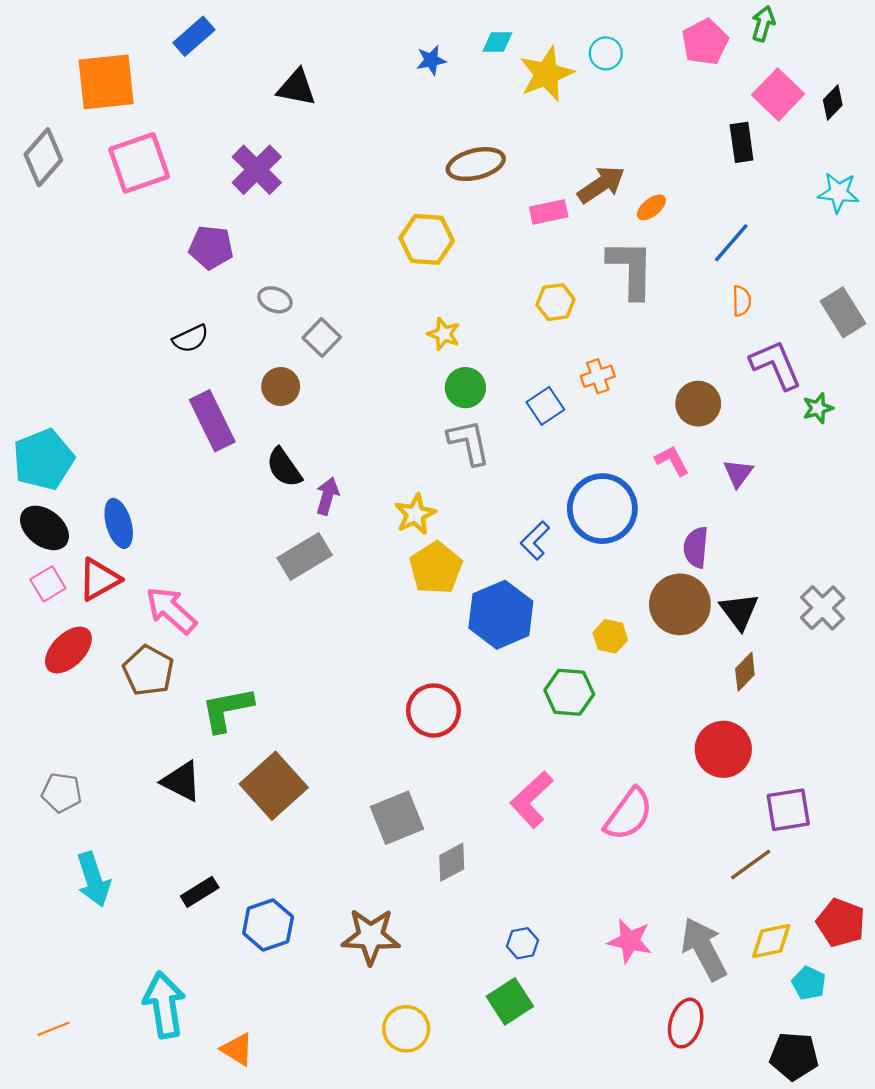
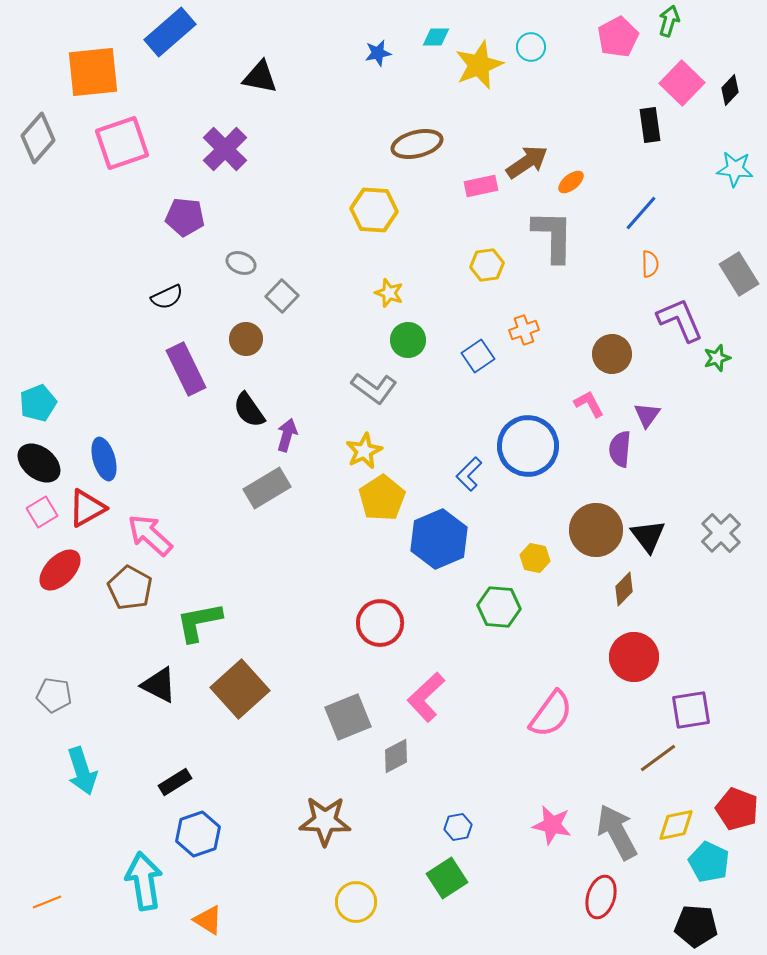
blue rectangle: (194, 36) -> (170, 32), size x1.4
gray L-shape: (469, 442) -> (374, 388), moved, turned 138
cyan pentagon: (43, 460) -> (38, 403), size x0.7
purple semicircle: (696, 547) -> (620, 449), moved
brown diamond: (745, 672) -> (624, 589), moved
pink L-shape: (532, 799) -> (426, 697), moved
blue hexagon: (268, 925) -> (198, 834), moved
cyan pentagon: (809, 983) -> (709, 862), size x1.4

